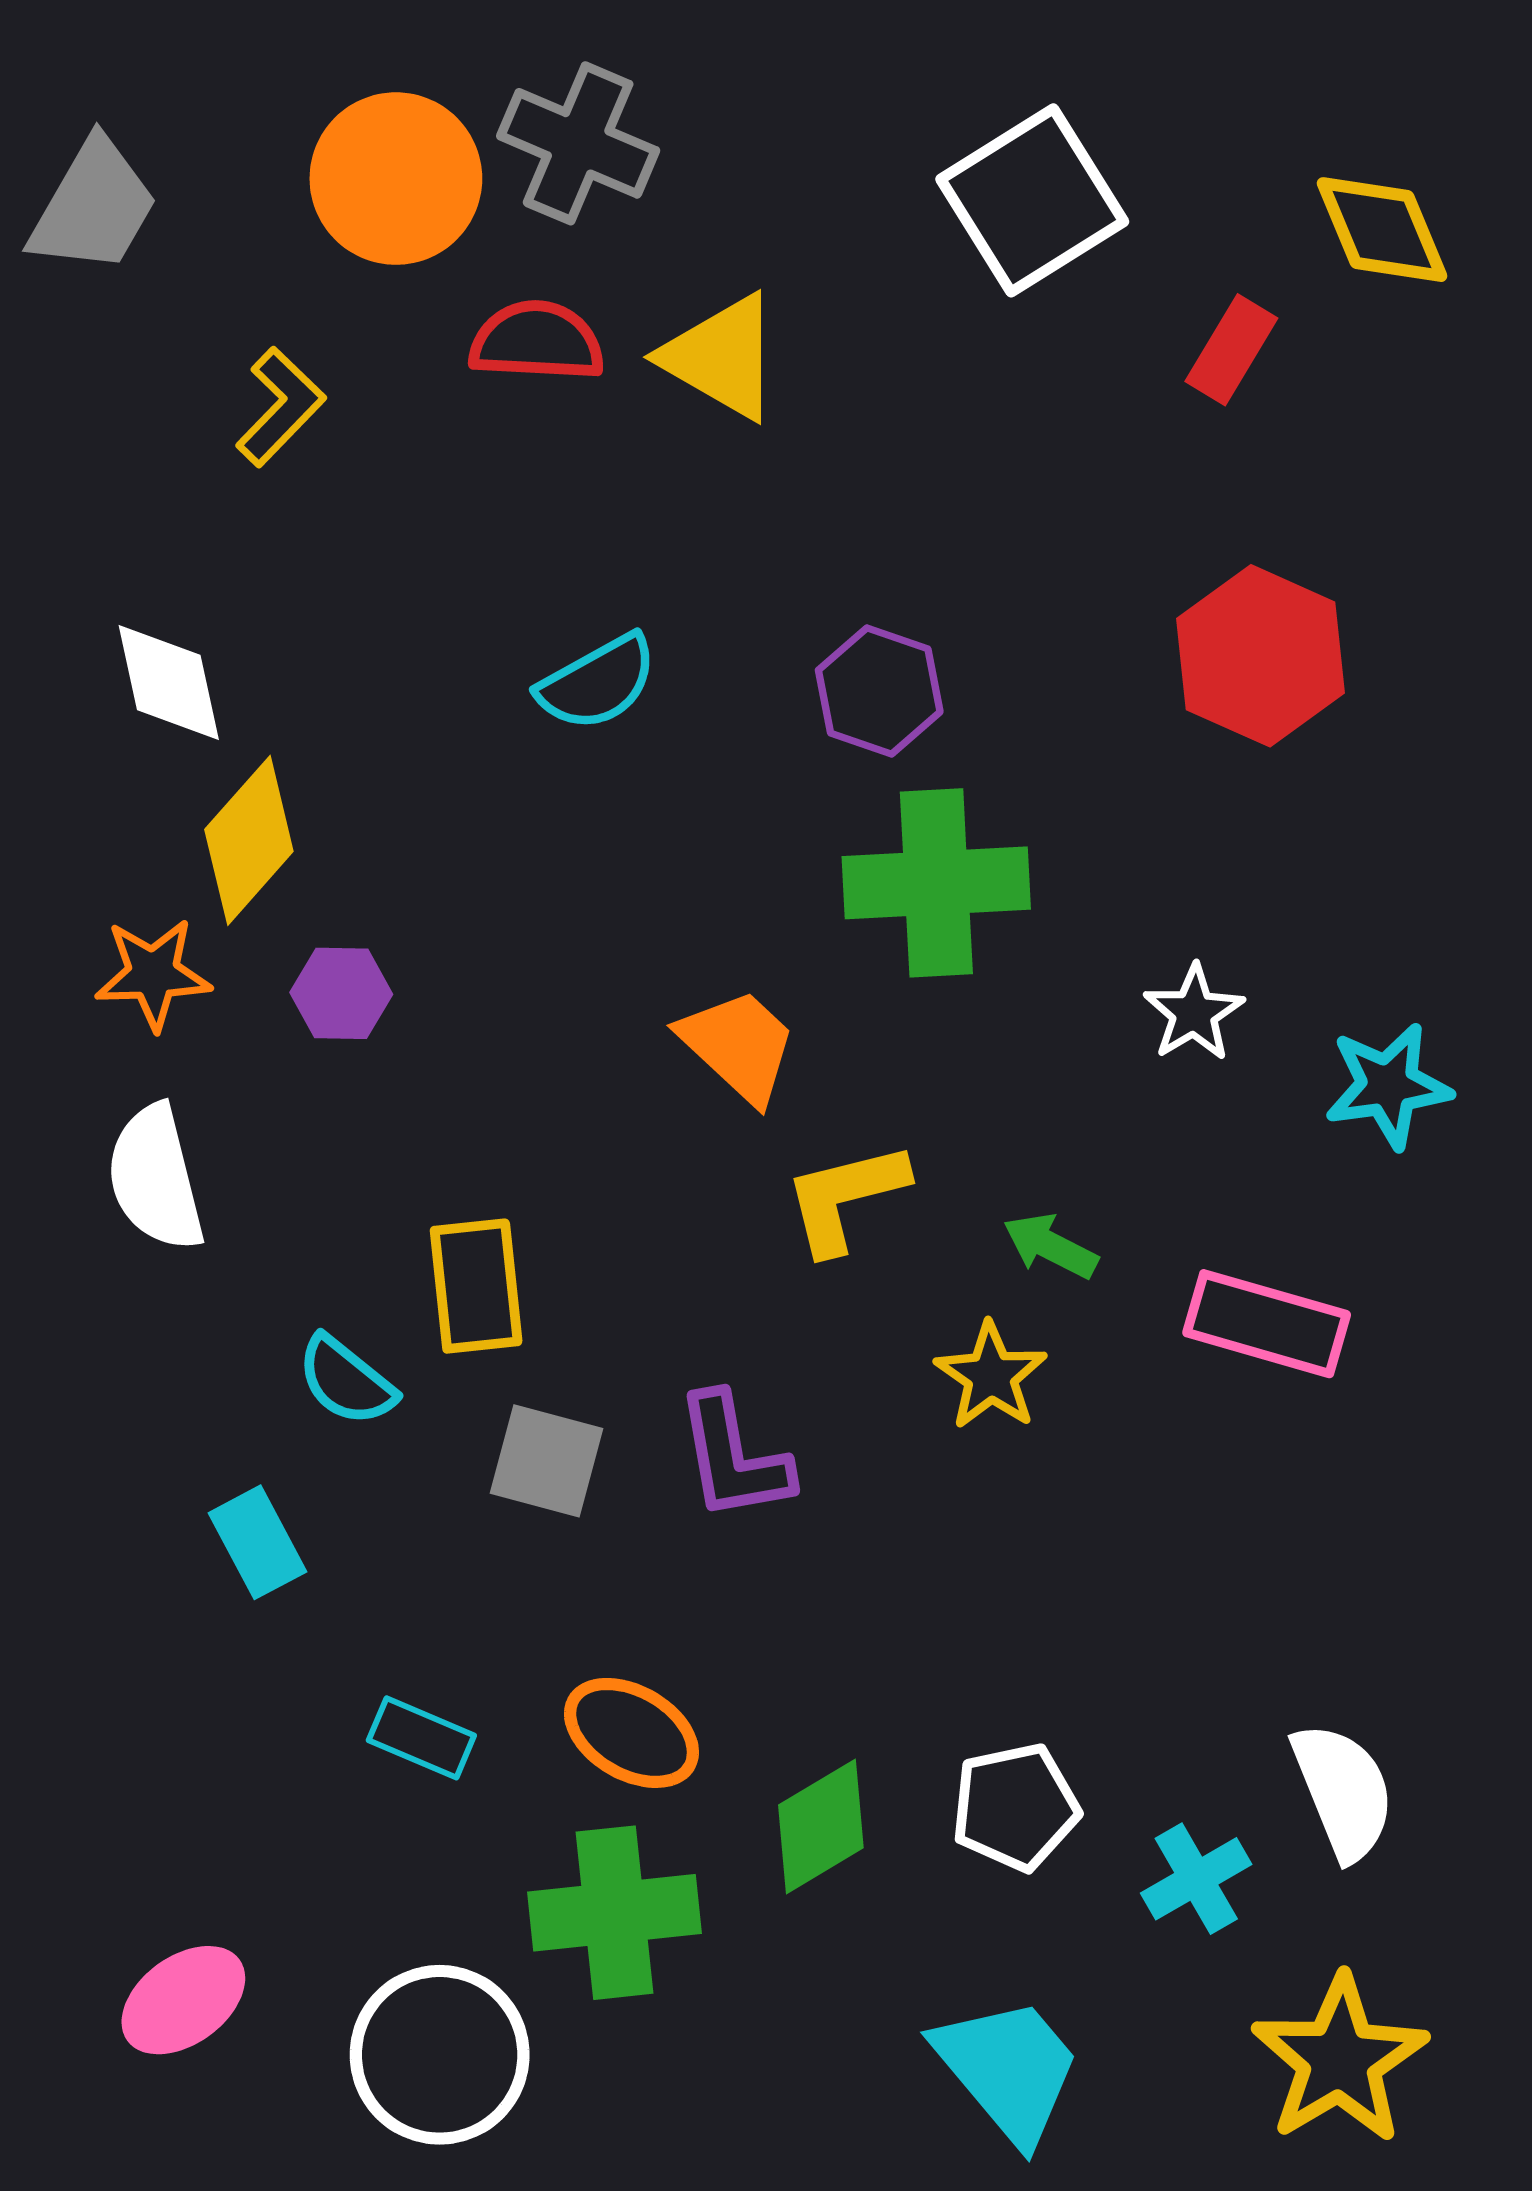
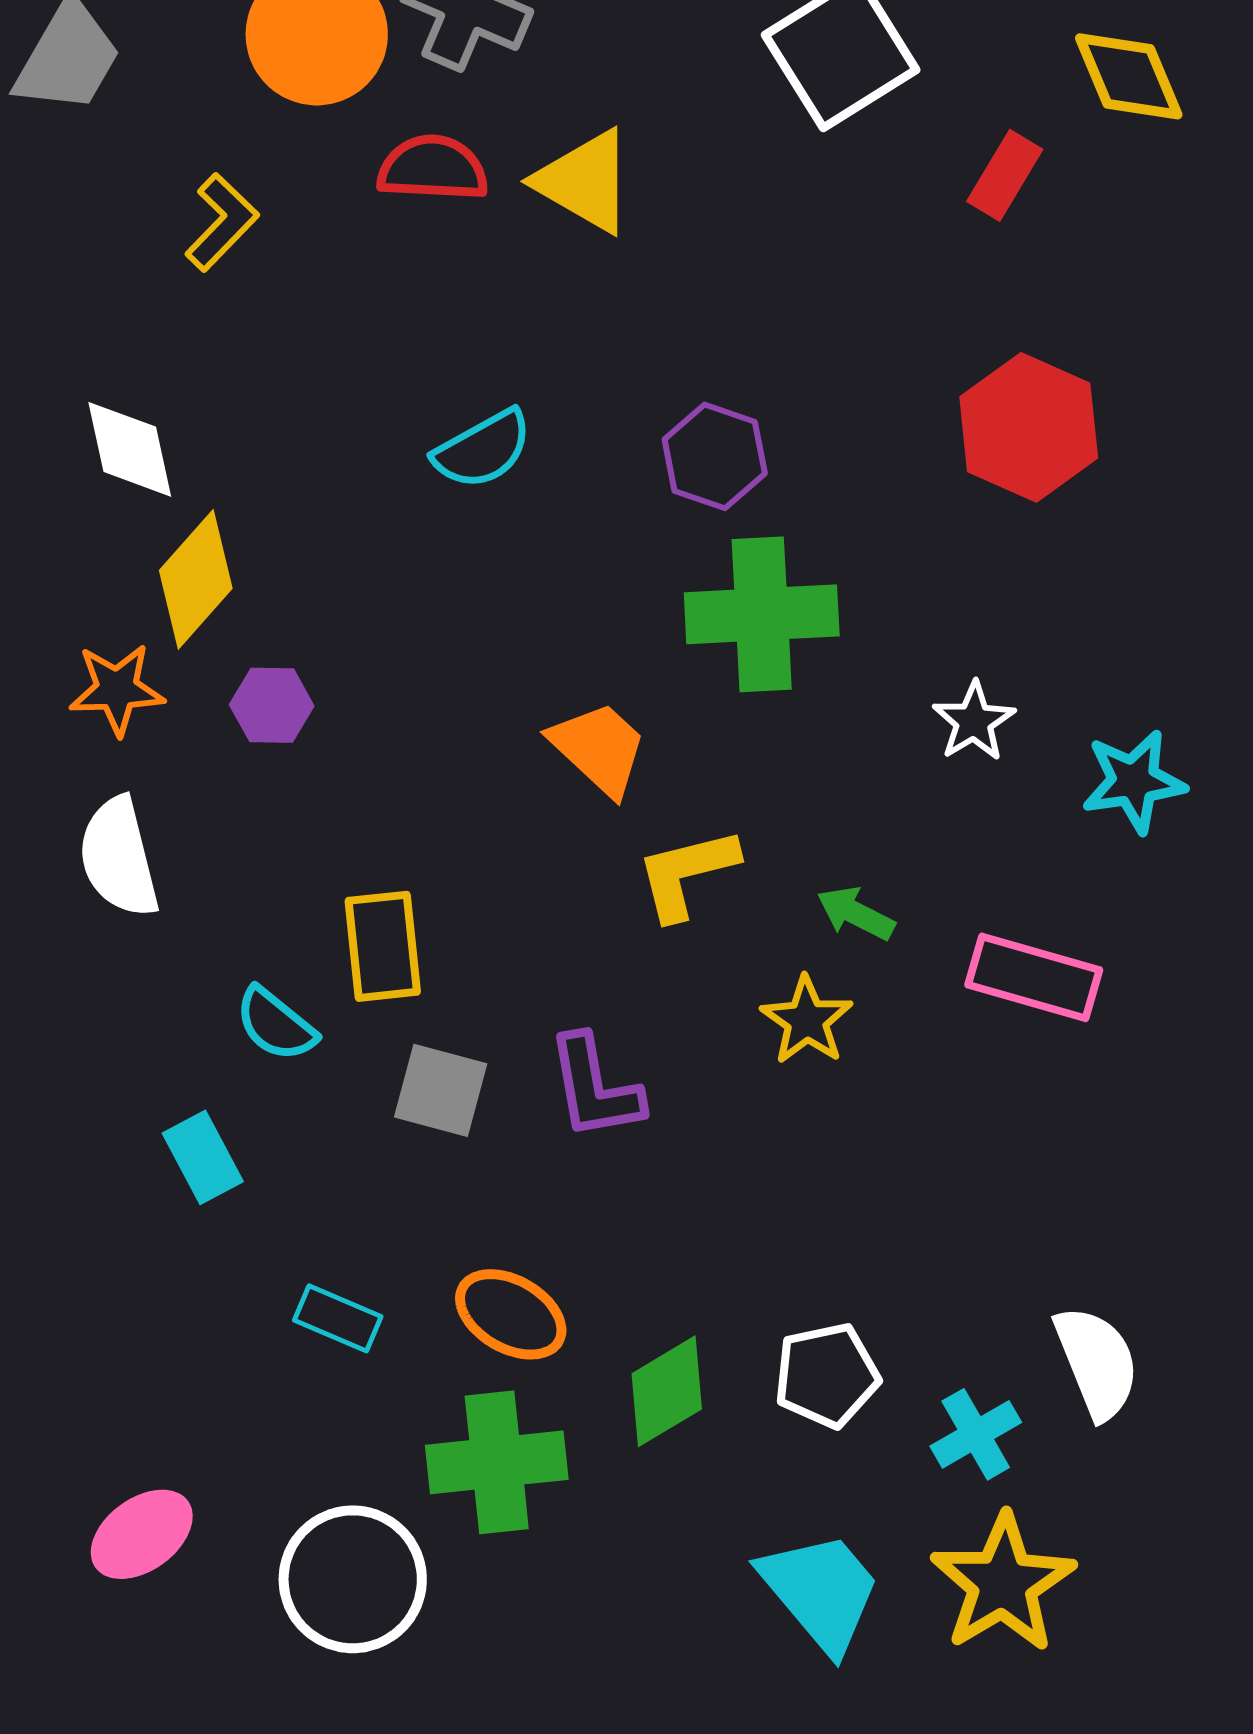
yellow star: (1339, 2060) -> (1003, 1583), moved

